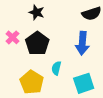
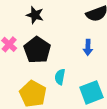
blue arrow: (82, 43) -> (88, 47), size x0.6

